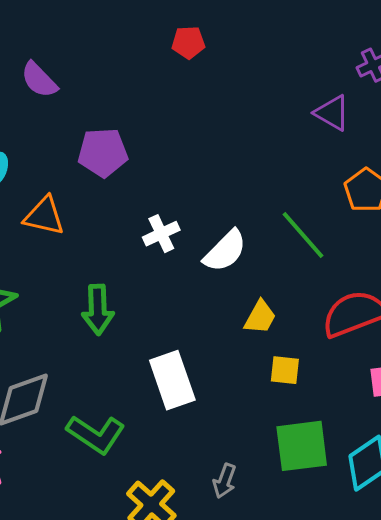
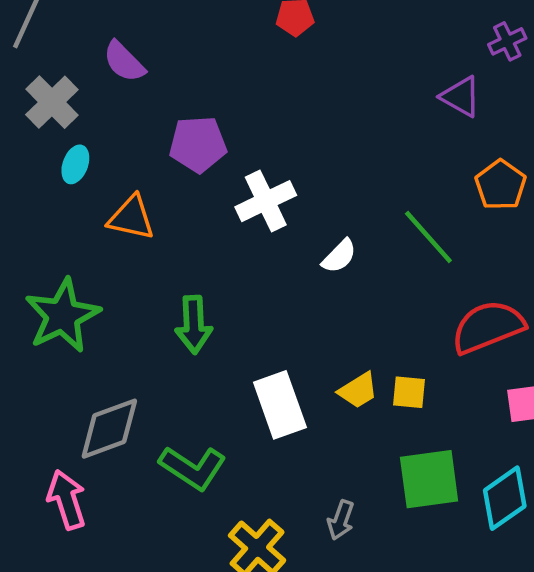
white cross: (161, 234) -> (266, 201), moved, size x1.4
white semicircle: (225, 251) -> (339, 256), size x0.7
yellow trapezoid: (260, 317) -> (358, 390), moved, turned 30

